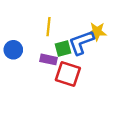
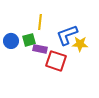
yellow star: (97, 32) -> (80, 44), moved
green square: (63, 49) -> (29, 40), moved

